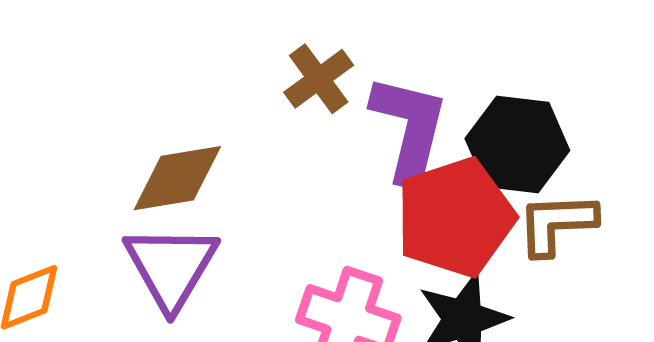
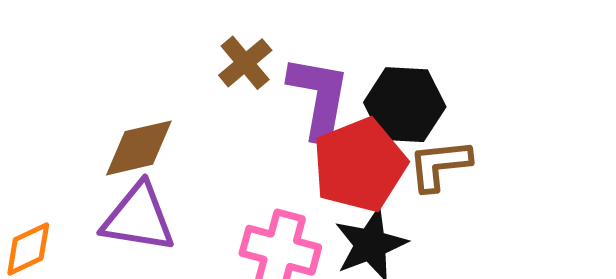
purple triangle: (171, 267) -> (138, 218), turned -48

